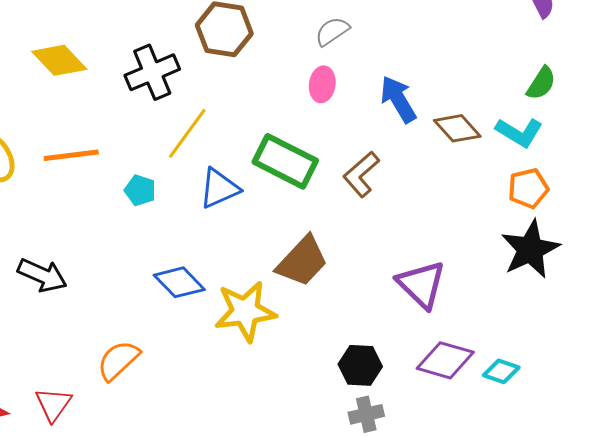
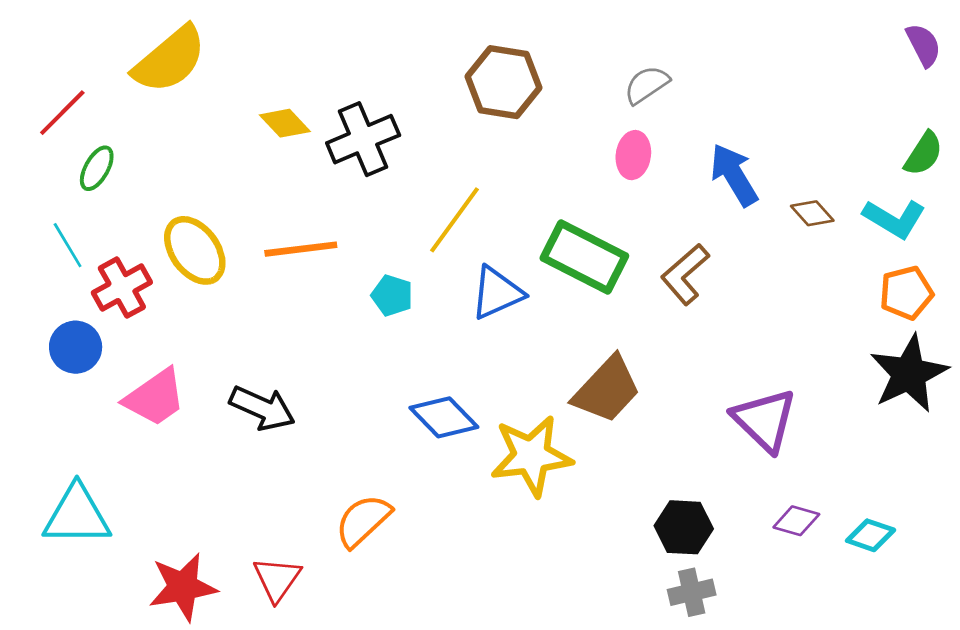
yellow diamond: (59, 60) -> (285, 123), size x0.7
black cross: (152, 72) -> (363, 139), moved
brown diamond: (457, 128) -> (812, 213), size x0.7
purple diamond: (445, 360) -> (796, 521), size x0.6

